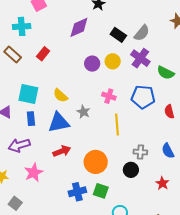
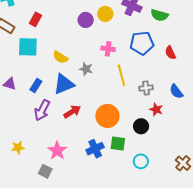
cyan square: (28, 94) -> (28, 47), moved
blue rectangle: (31, 119) -> (36, 86), turned 48
purple arrow: (19, 145) -> (42, 110), moved, turned -35
gray cross: (140, 152) -> (146, 88), moved
black circle: (131, 170) -> (141, 126), moved
pink star: (34, 173) -> (57, 151), moved
red star: (162, 183) -> (156, 109), moved
gray square: (15, 203) -> (45, 171), moved

